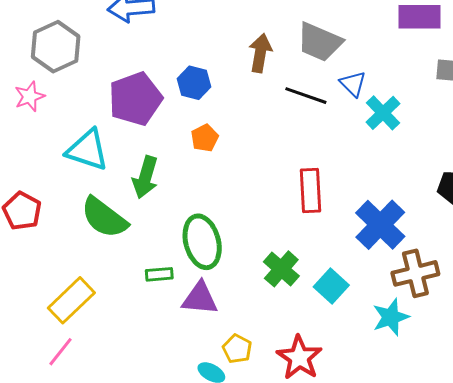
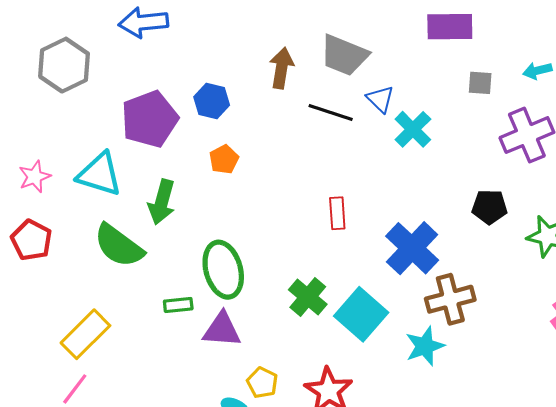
pink star: (30, 97) -> (35, 177), moved
red rectangle: (311, 191) -> (337, 213), size x0.7
cyan square: (331, 286) -> (361, 314), size x1.4

